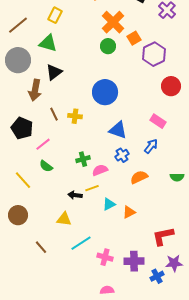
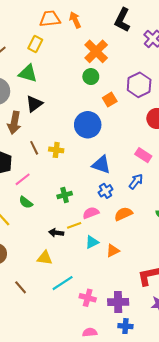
orange square: (134, 38) -> (110, 100), moved
pink semicircle: (100, 170) -> (91, 213), moved
blue cross: (157, 276) -> (125, 326), moved, turned 32

